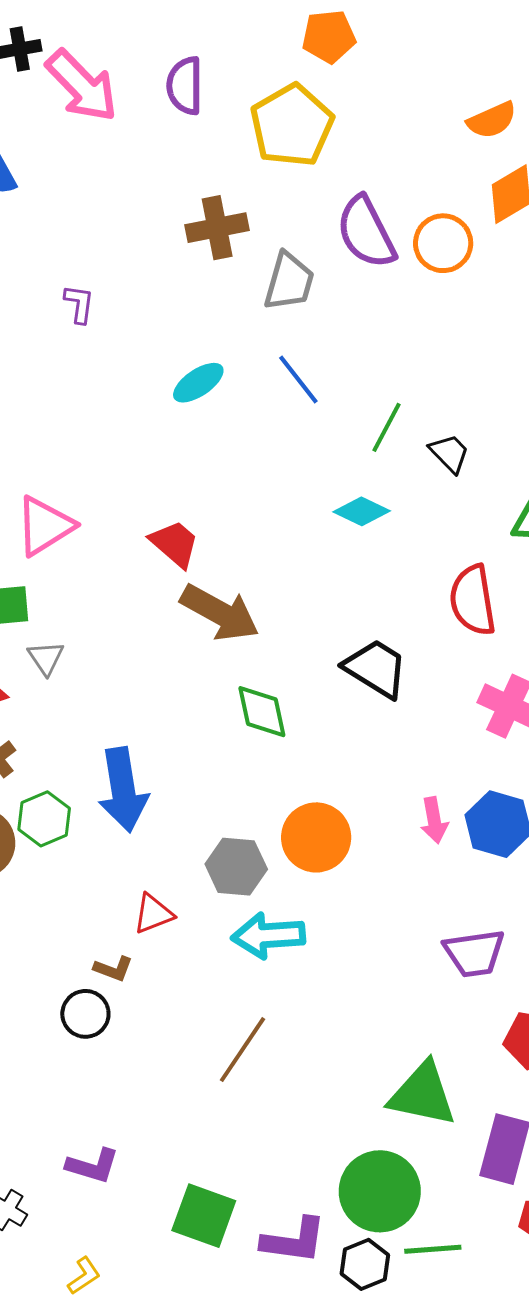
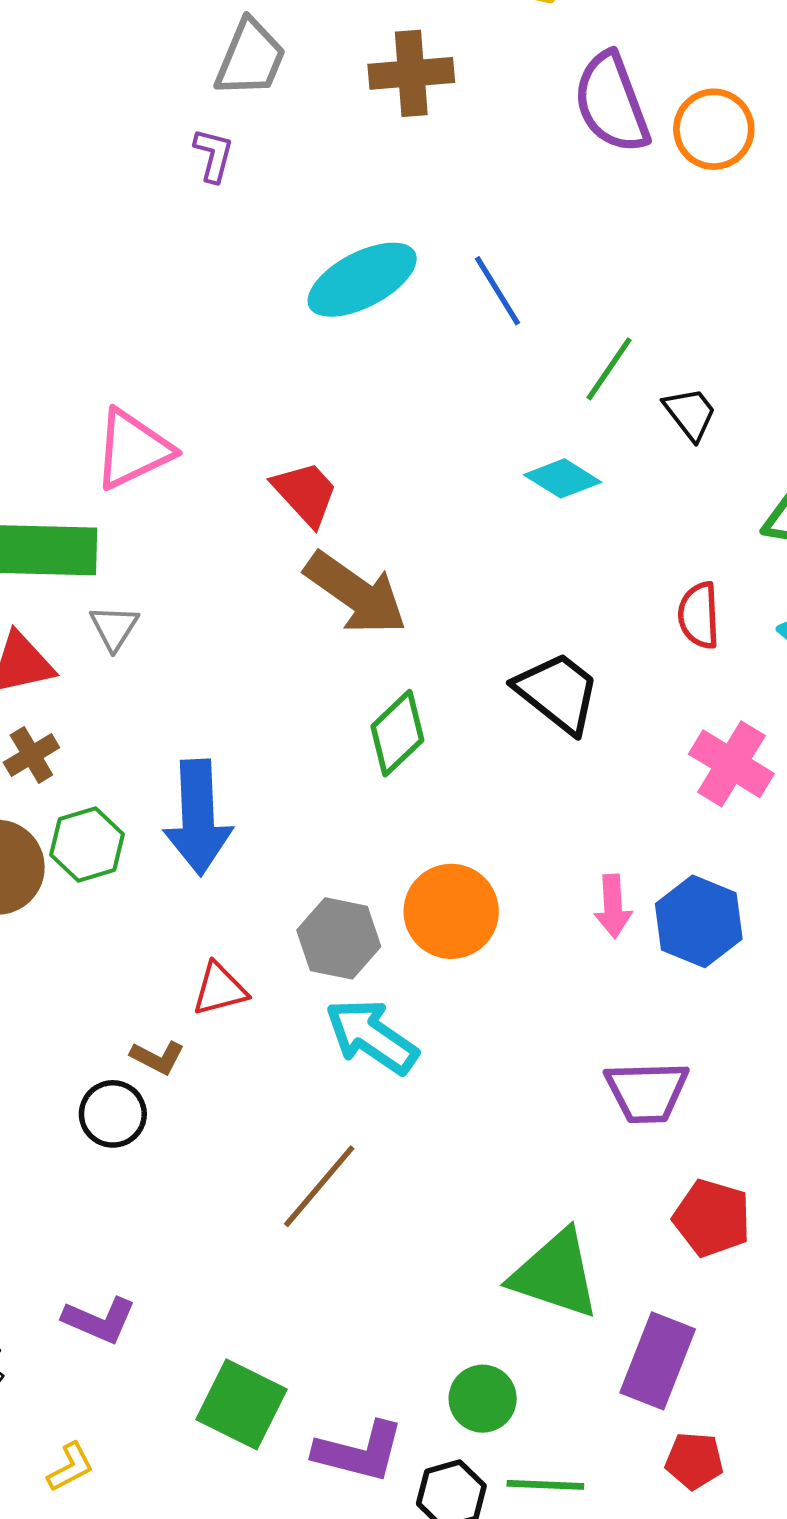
gray trapezoid: (289, 281) -> (250, 58), moved
cyan ellipse: (198, 383) -> (362, 280), size x1.5
red semicircle: (473, 600) -> (699, 615), size x0.7
green diamond: (262, 712) -> (397, 733), turned 52
cyan arrow: (268, 936) -> (372, 1036), turned 32
green circle: (380, 1191) -> (483, 1399), size x0.6

